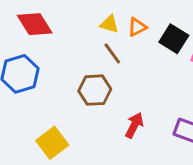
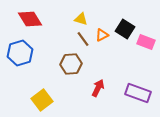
orange triangle: (137, 27) -> (102, 35), moved

